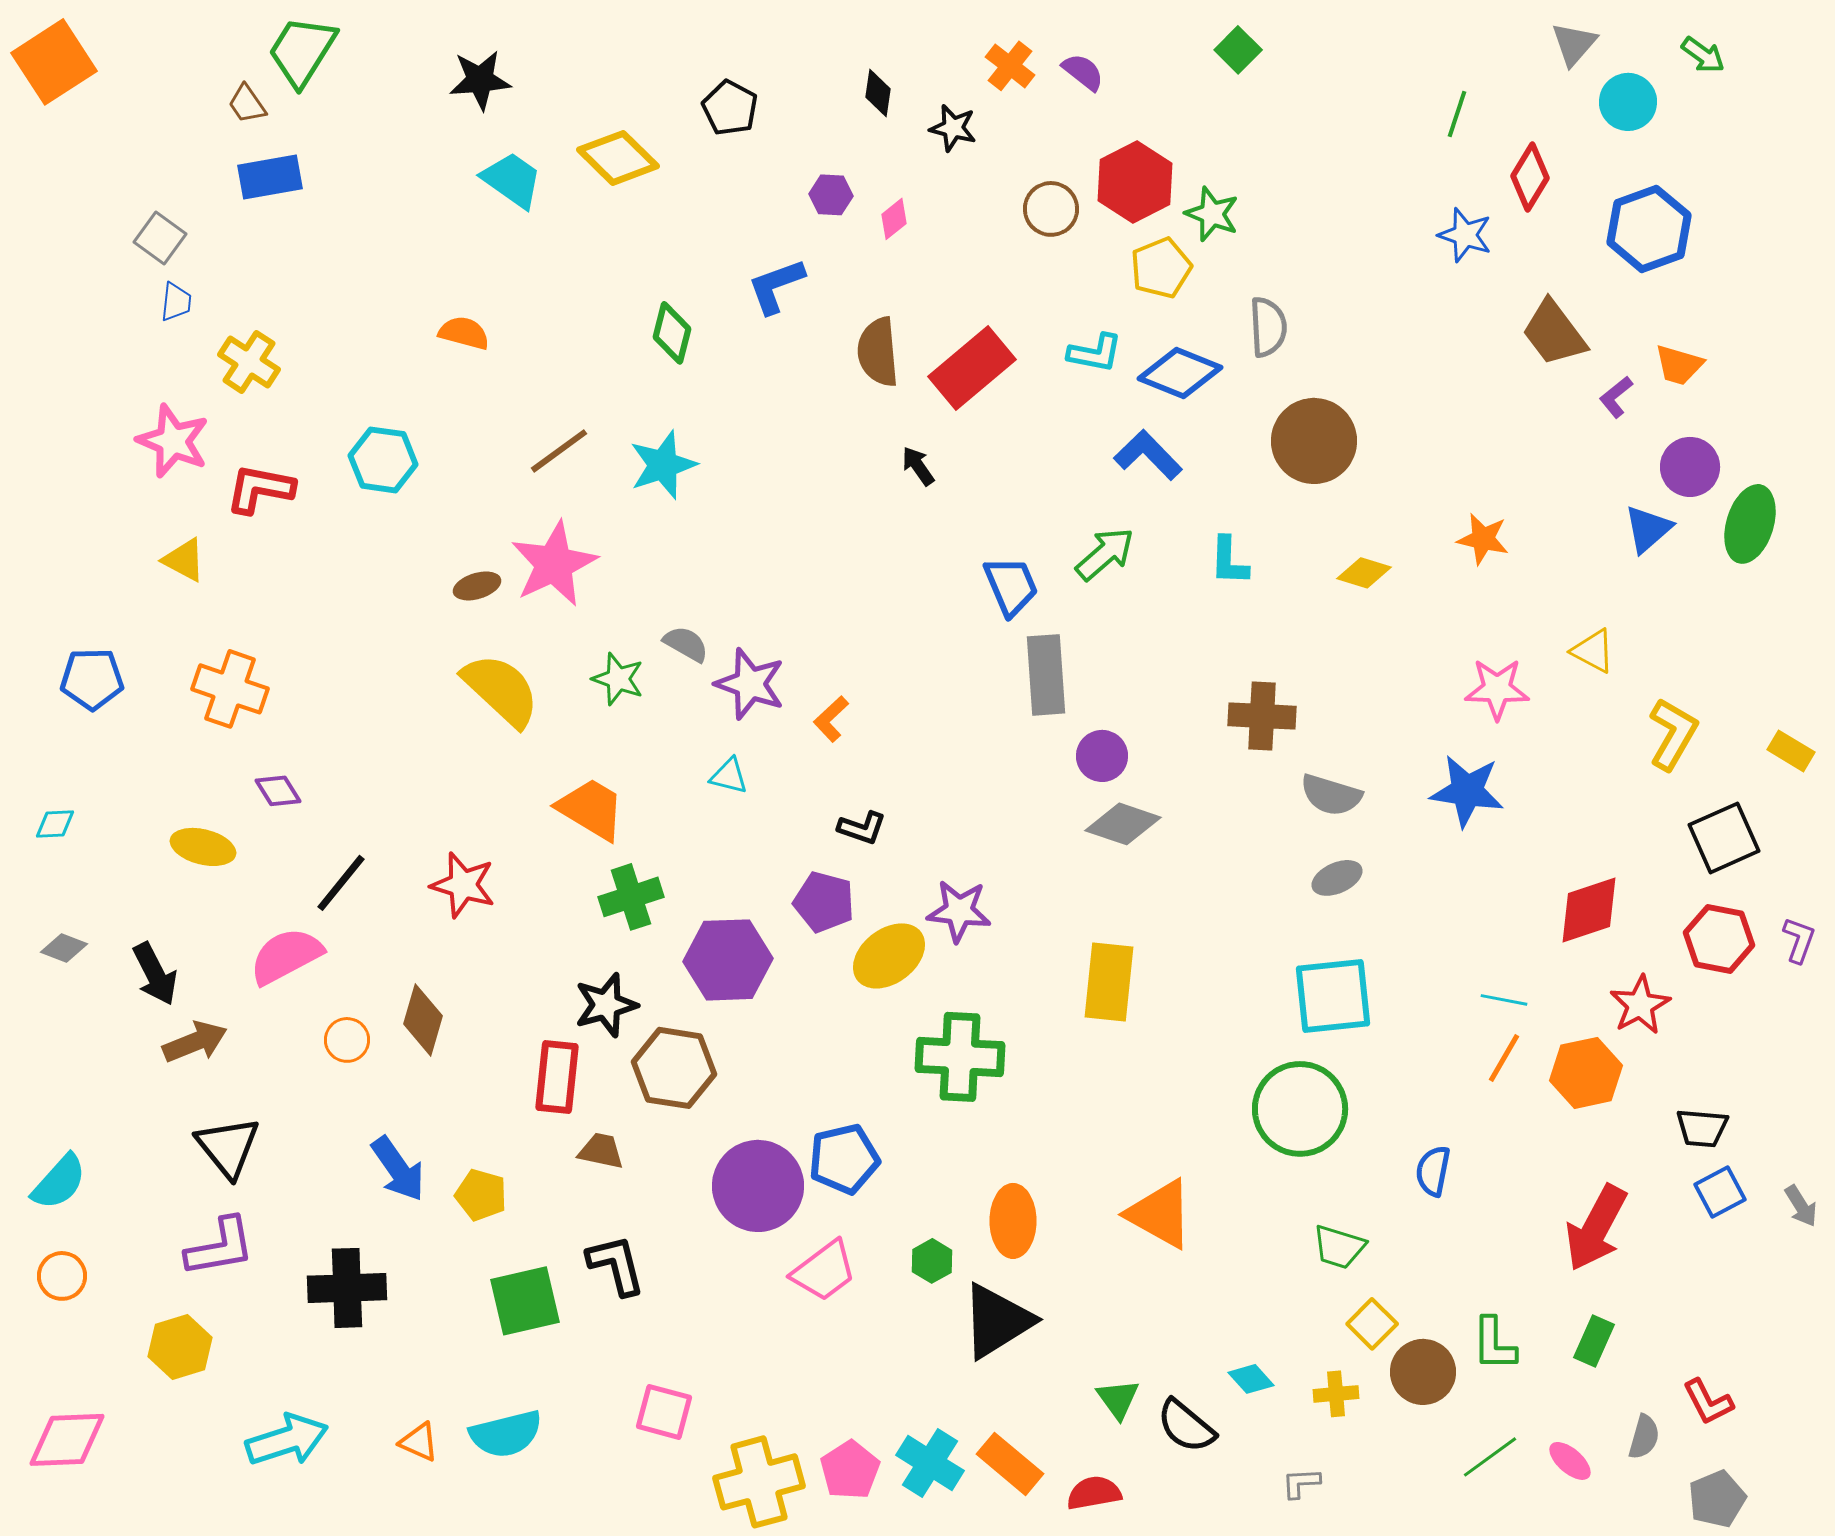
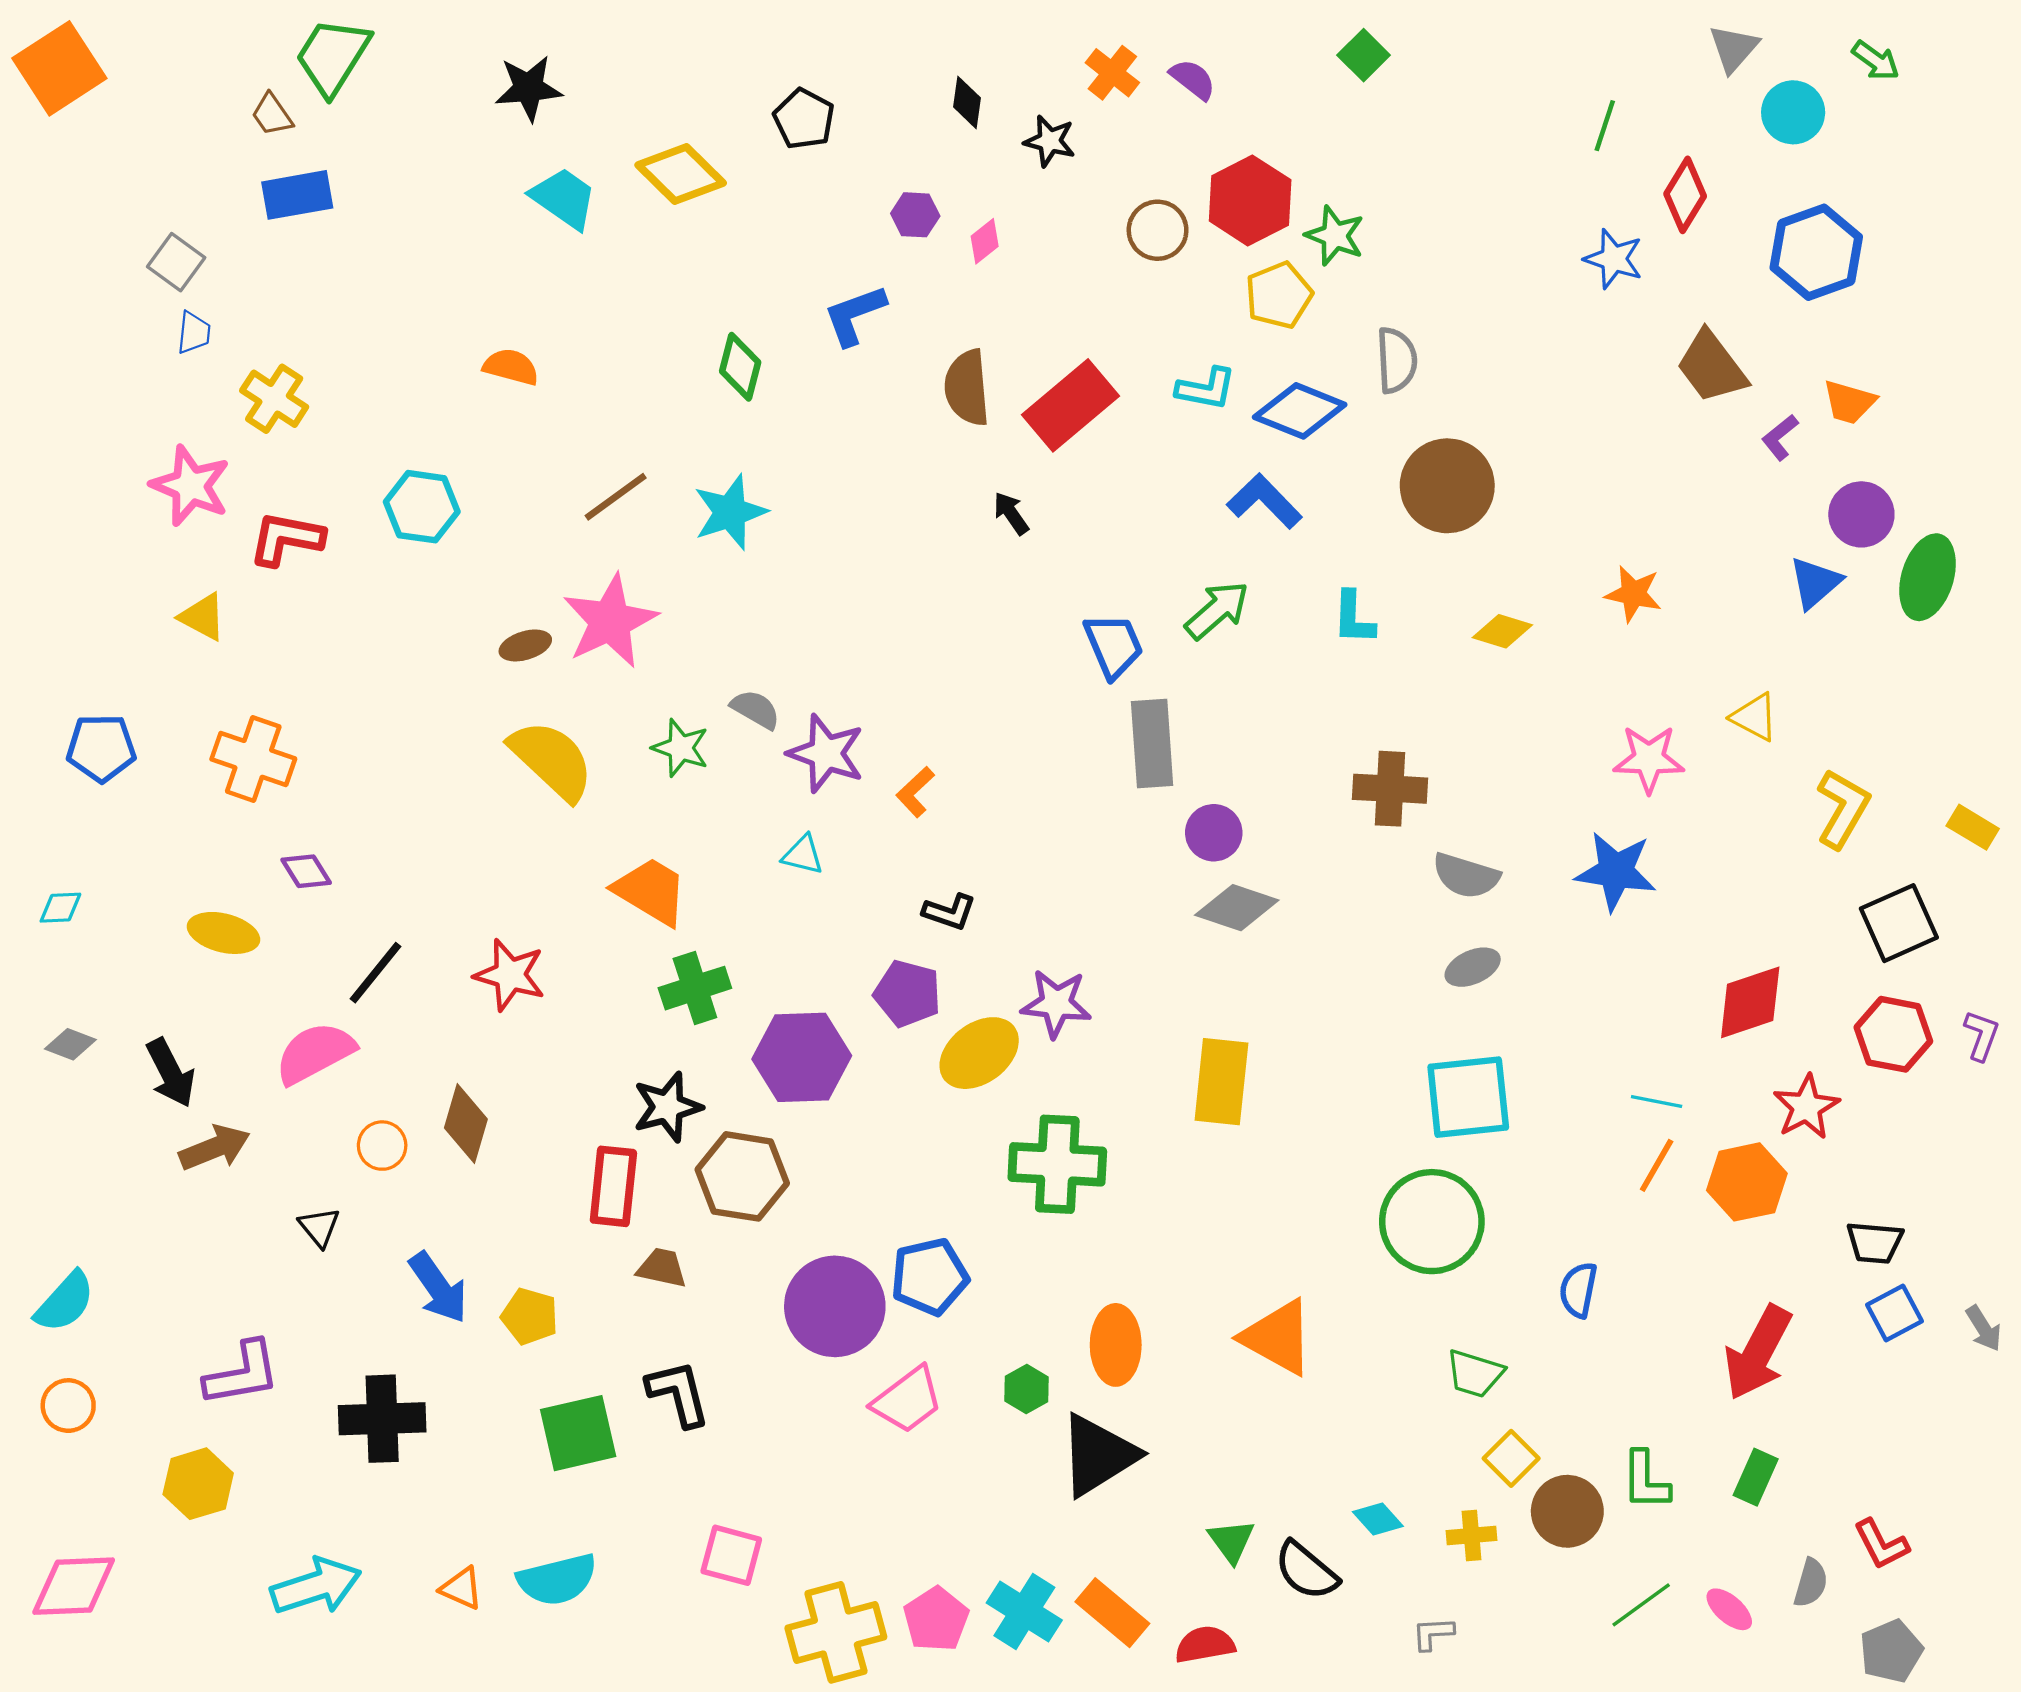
black triangle: (228, 1147) -> (319, 1227), moved, size x0.6

